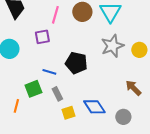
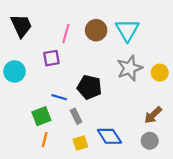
brown arrow: (133, 88) -> (153, 115), turned -90
gray rectangle: (57, 94) -> (76, 116), moved
orange line: (16, 106) -> (45, 140), moved
gray circle: (123, 117) -> (150, 141), moved

